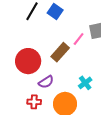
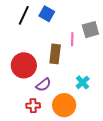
pink line: (79, 39) -> (72, 39), turned -32
brown rectangle: (60, 52) -> (55, 54), turned -30

